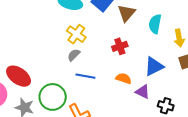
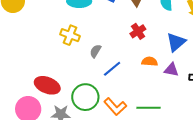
yellow cross: (76, 34) -> (70, 35), moved
blue line: (85, 76) -> (112, 69), turned -36

